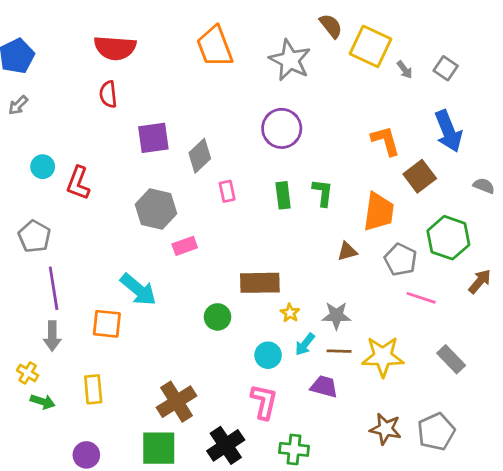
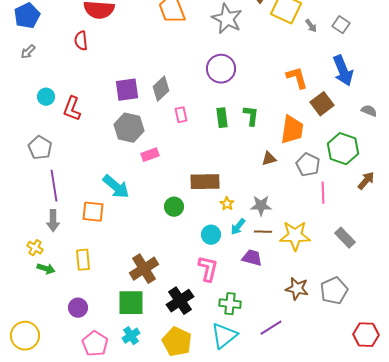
red semicircle: (108, 94) -> (81, 41), moved
purple square: (153, 138) -> (127, 90), moved
pink line: (421, 298) -> (323, 193), turned 70

